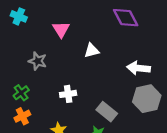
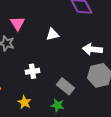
pink triangle: (61, 29) -> (18, 23), moved

